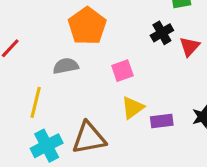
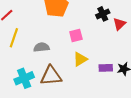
gray semicircle: (66, 66) -> (41, 47), moved
yellow line: (36, 102) -> (14, 38), moved
purple rectangle: (162, 121) -> (106, 68), moved

